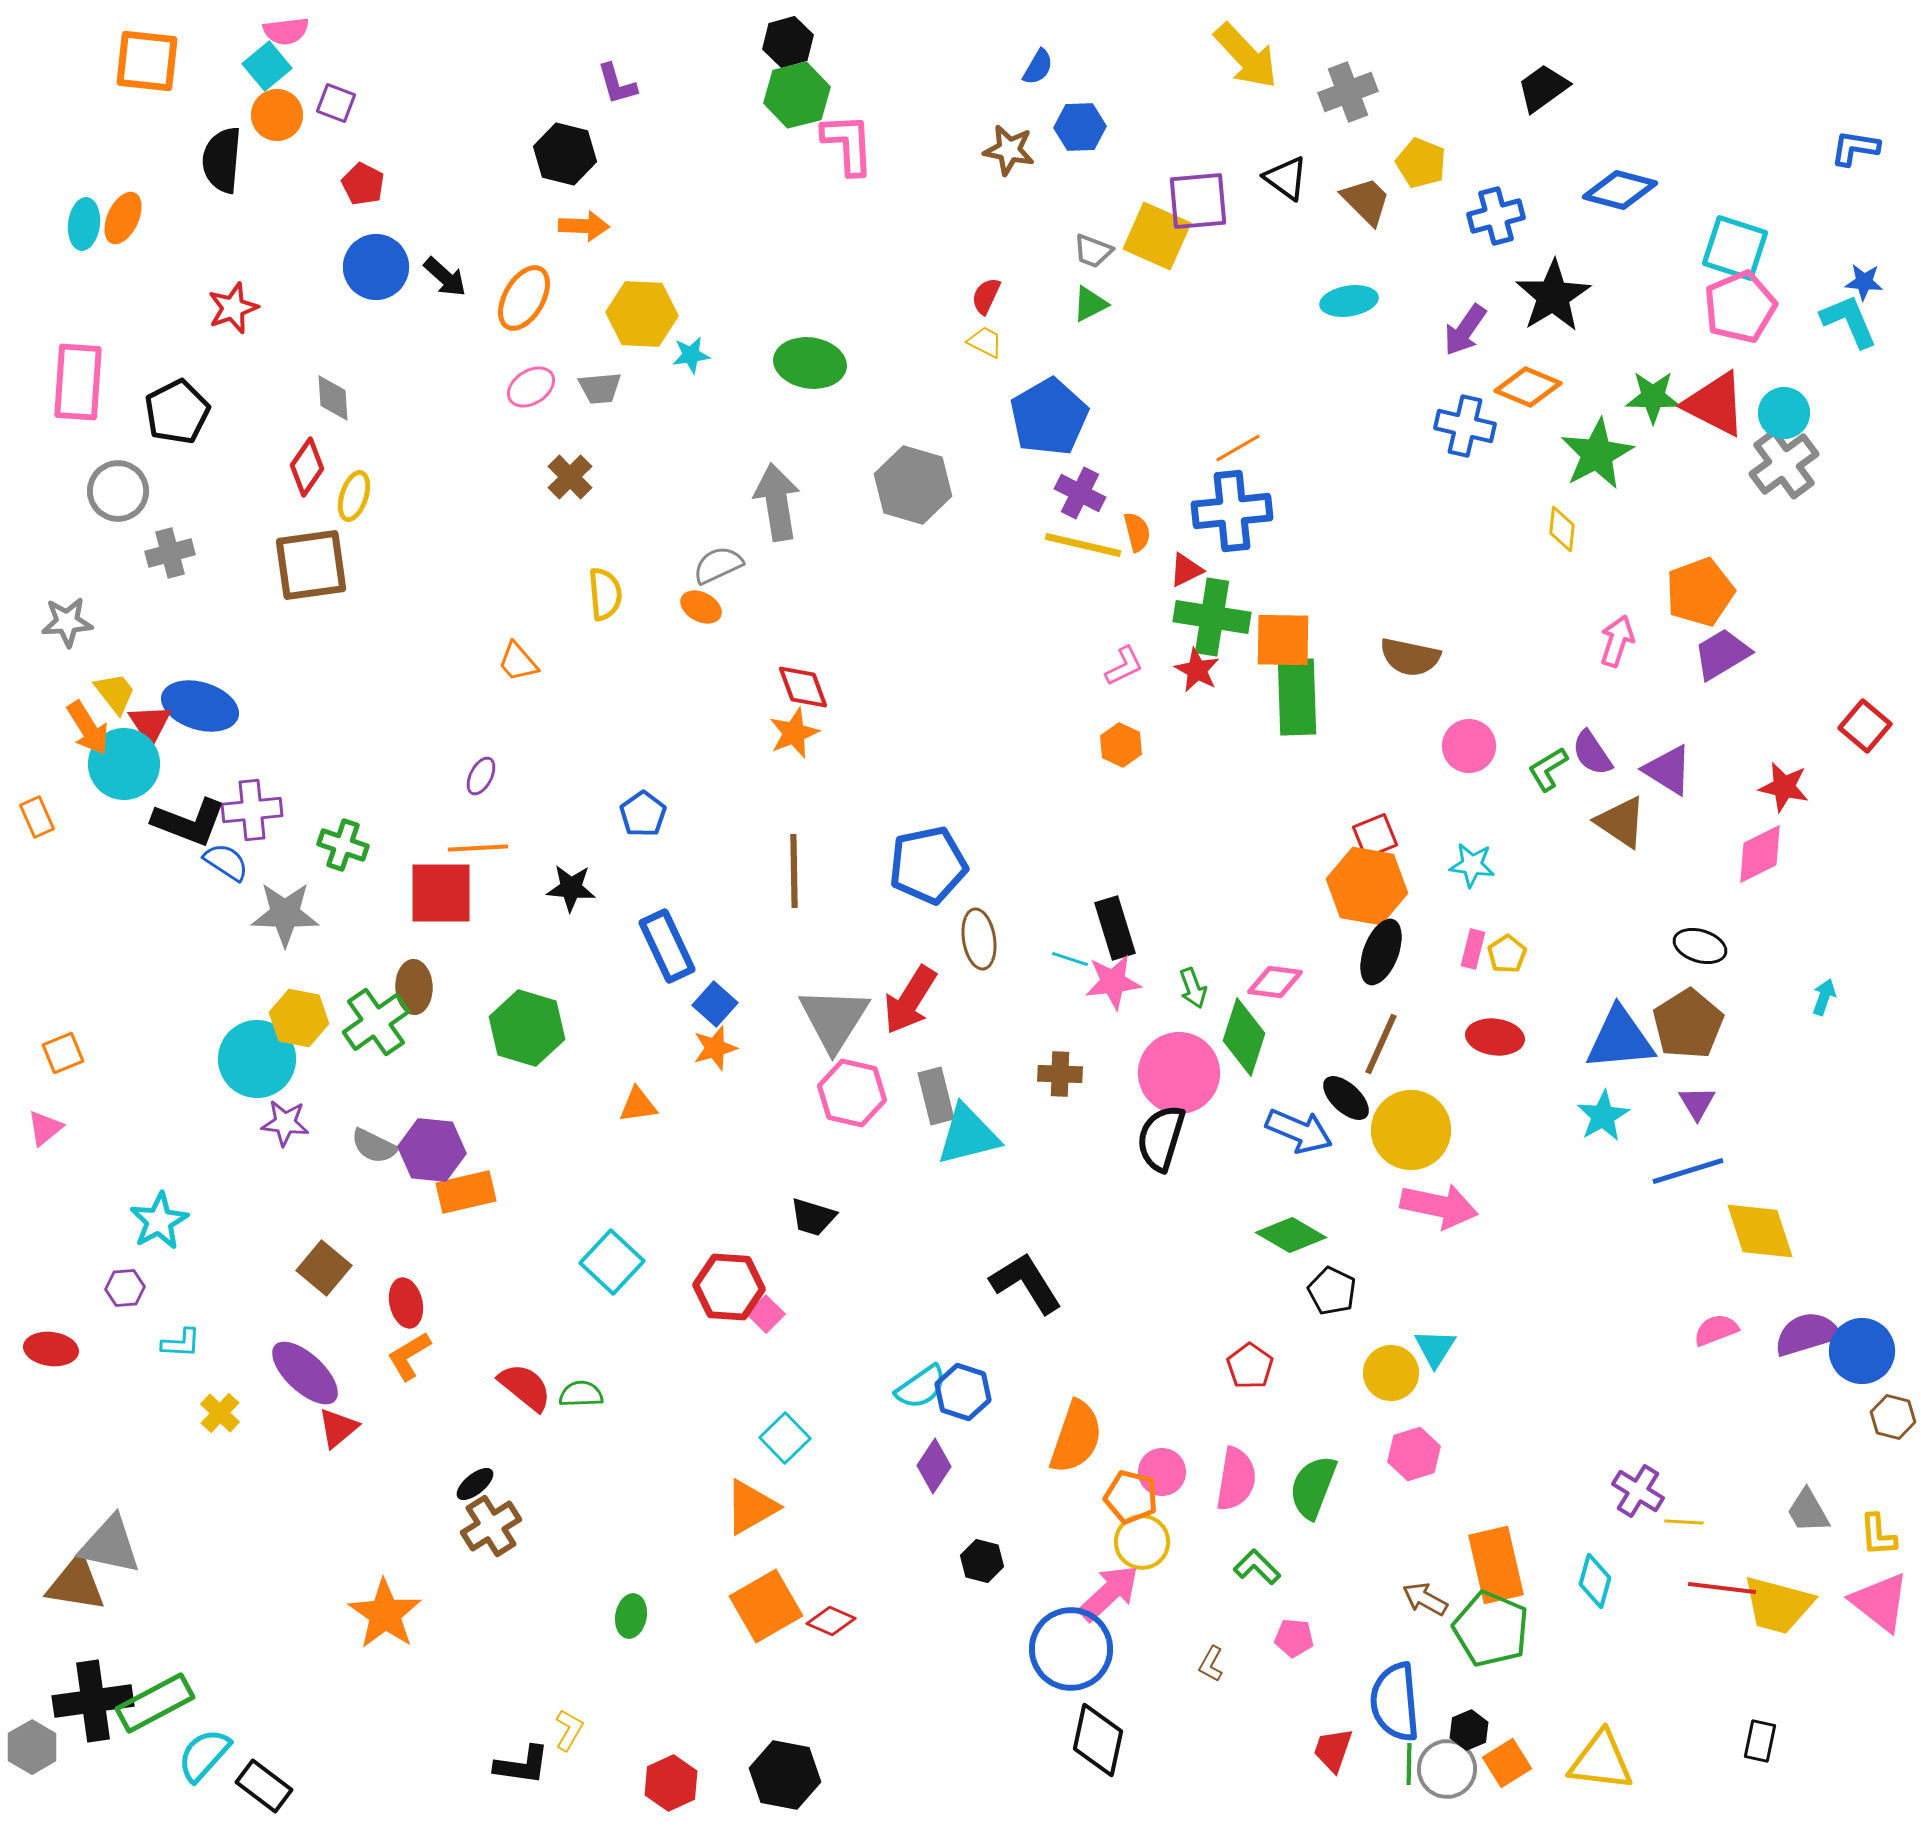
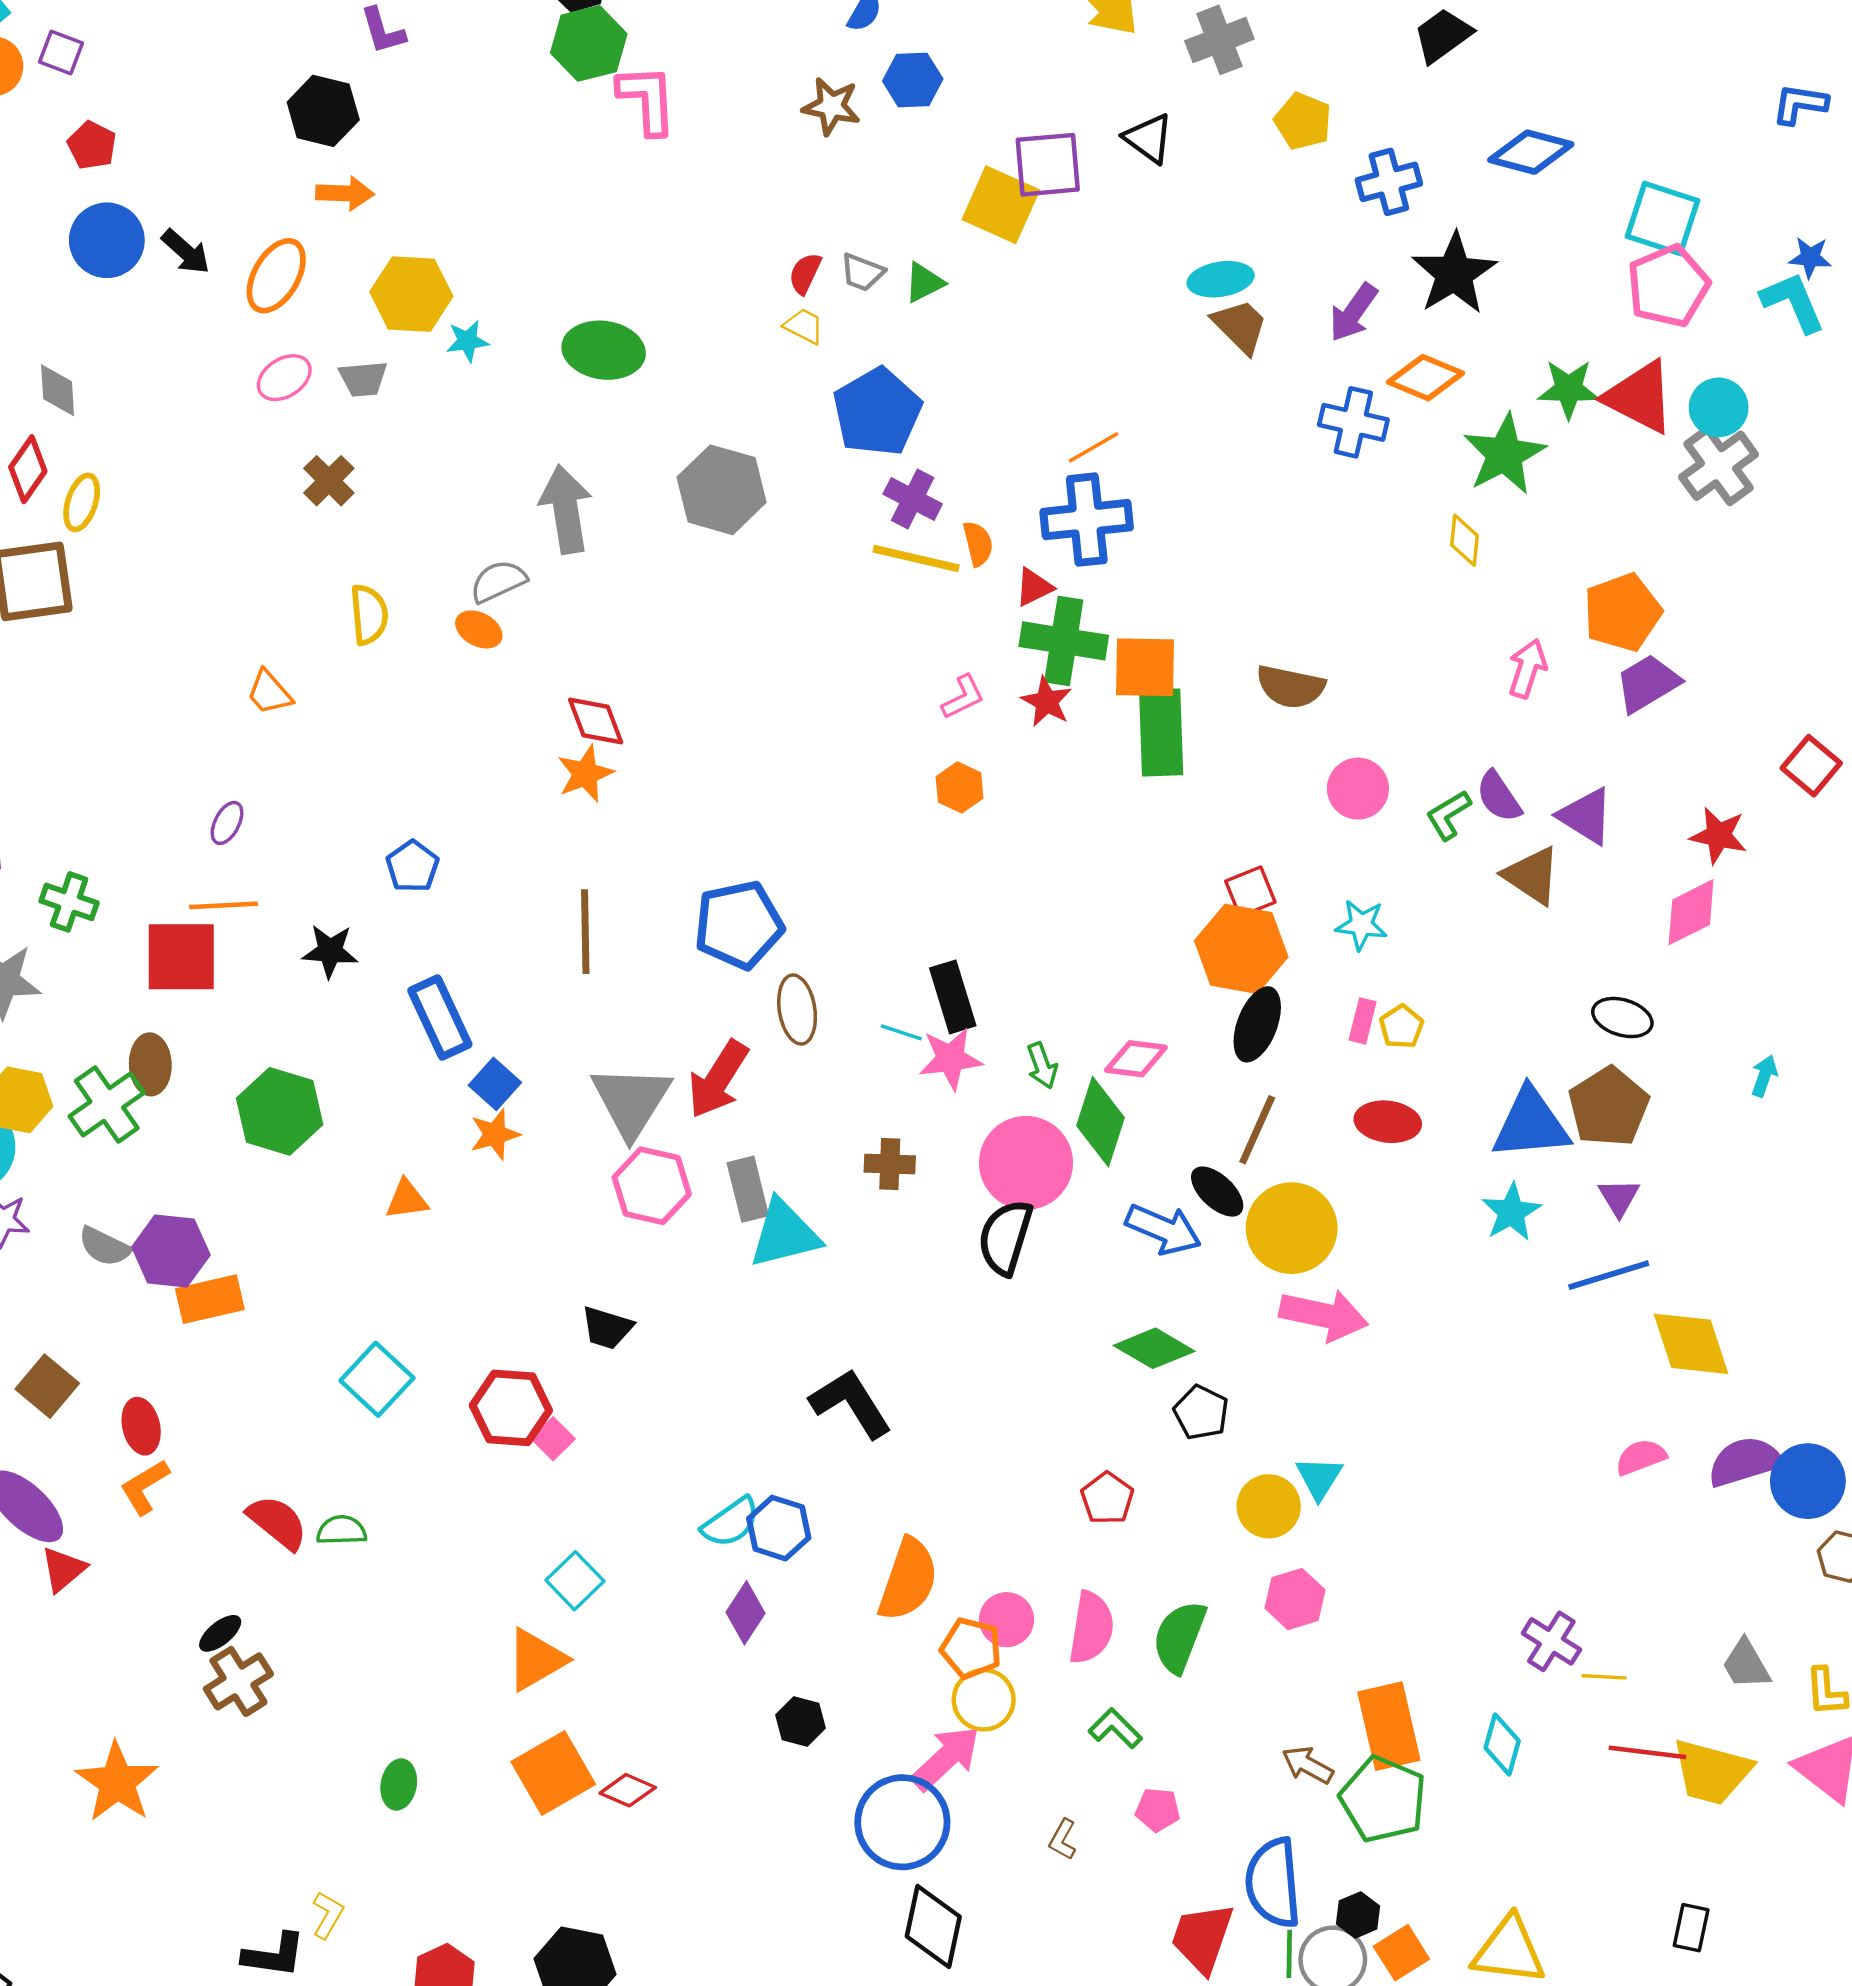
brown trapezoid: (1366, 201) -> (1240, 326), moved
gray trapezoid: (1093, 251) -> (862, 272), moved
red trapezoid: (1333, 1750) -> (1202, 1938), size x1.4

